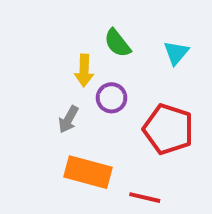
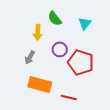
purple circle: (112, 98) -> (60, 49), moved

